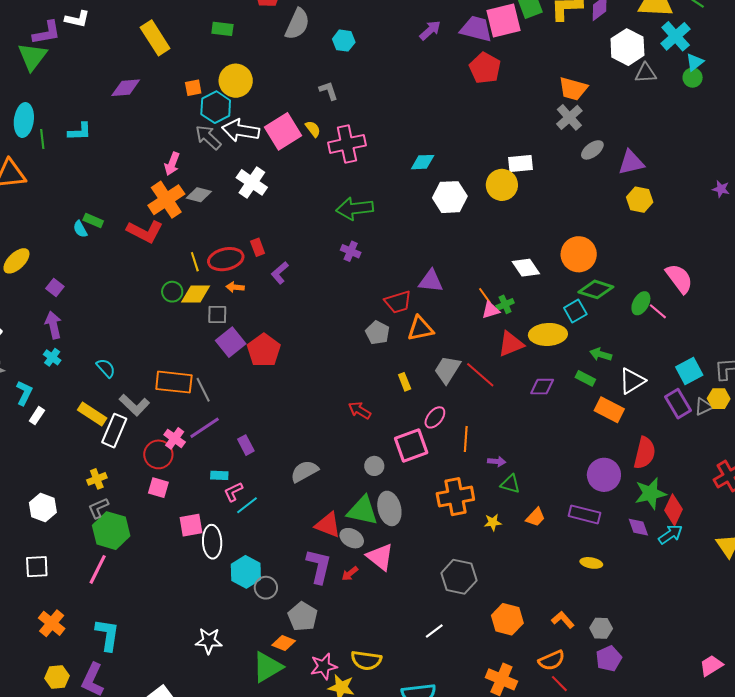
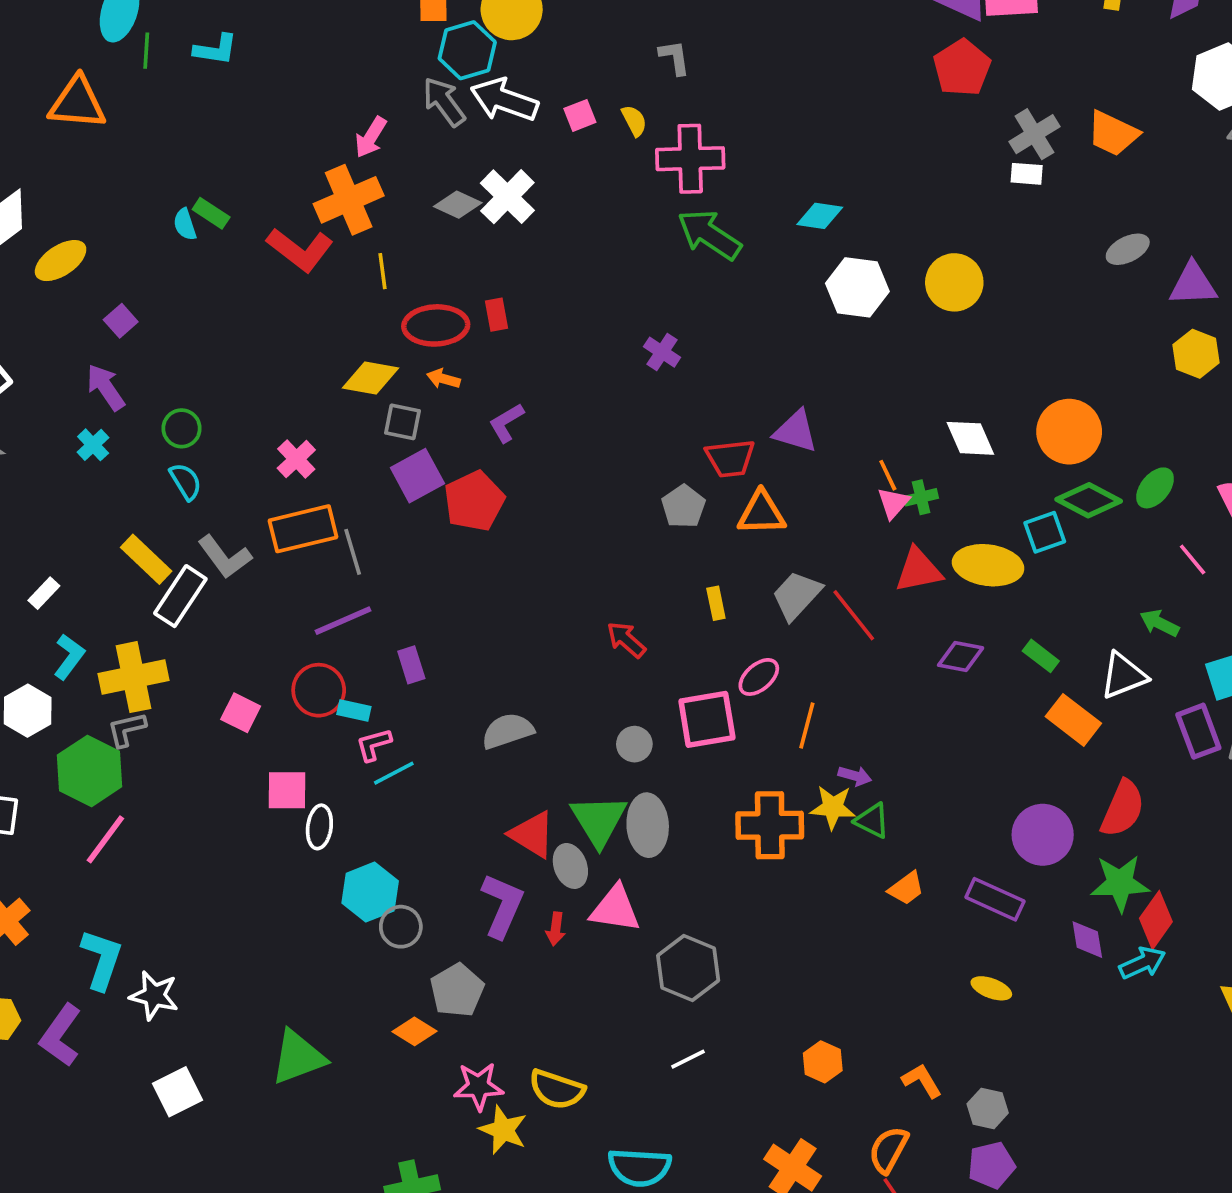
gray cross: (569, 117) -> (1034, 134), moved
pink square: (283, 131) -> (580, 115), size x0.5
white rectangle: (520, 164) -> (1027, 174), moved, size x0.7
gray diamond: (199, 195) -> (458, 205), moved
green arrow: (355, 208) -> (709, 235), moved, turned 30
yellow line: (195, 262) -> (383, 271), moved
purple L-shape: (280, 273) -> (506, 423), moved
green circle: (172, 292) -> (182, 428), moved
green ellipse: (641, 303) -> (1155, 488), moved
pink triangle: (491, 310) -> (893, 503), turned -42
purple arrow: (53, 325) -> (106, 387), turned -32
green arrow: (601, 354) -> (1160, 623), moved
orange rectangle: (174, 382) -> (303, 529), turned -30
cyan L-shape: (24, 393) -> (69, 657), moved
white rectangle: (37, 416) -> (44, 593), moved
pink cross: (175, 438) -> (296, 459), moved
red circle: (158, 454) -> (319, 690), moved
yellow cross: (97, 479) -> (134, 677), size x1.8
green triangle: (362, 511) -> (599, 820), turned 36
yellow star: (493, 522) -> (833, 807), moved, size x1.4
green hexagon: (111, 531) -> (89, 771), moved
gray ellipse: (352, 538) -> (570, 866), turned 30
white ellipse: (212, 542) -> (319, 827), size x0.7
pink triangle: (380, 557) -> (615, 909), turned -40
red arrow: (350, 574) -> (556, 929), turned -54
gray hexagon: (459, 577) -> (688, 968), moved
orange hexagon: (507, 619) -> (823, 1062), size x0.7
white star: (209, 641) -> (154, 995), moved
orange semicircle: (552, 660) -> (888, 1150), turned 132
green triangle: (267, 667) -> (298, 1057), moved

